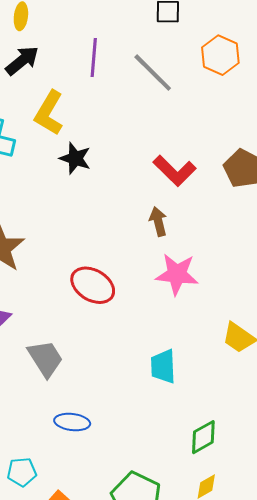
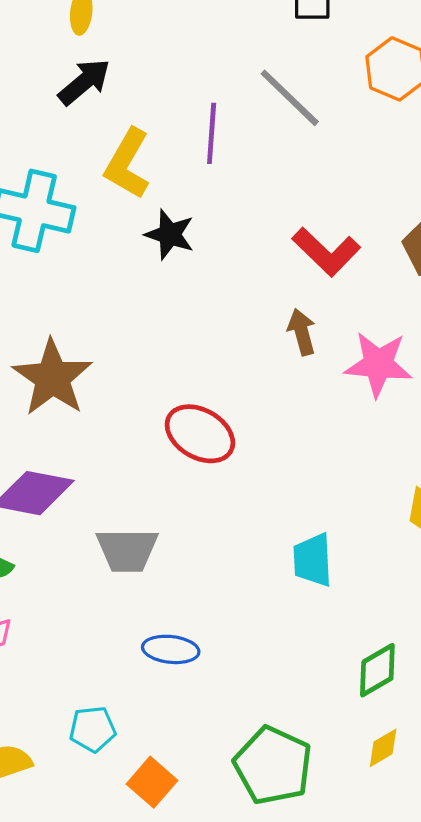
purple line: (94, 58) -> (212, 133), moved
pink star: (177, 274) -> (378, 364), moved
gray trapezoid: (45, 359) -> (127, 550), turned 123

